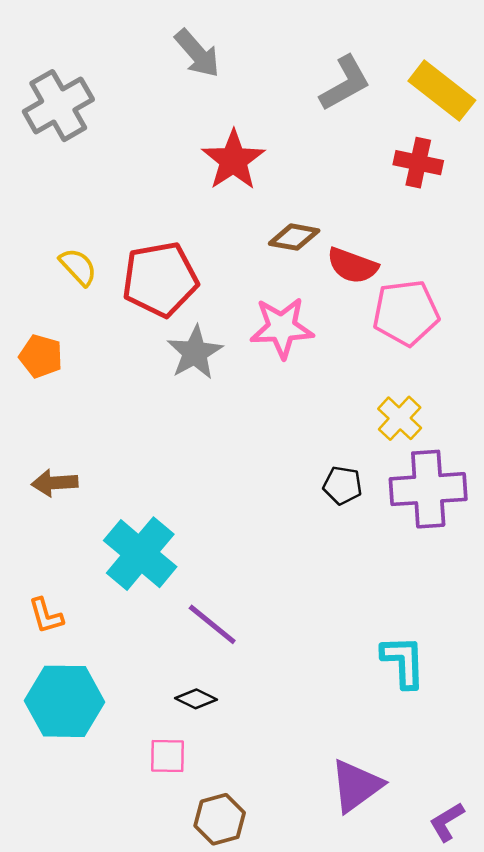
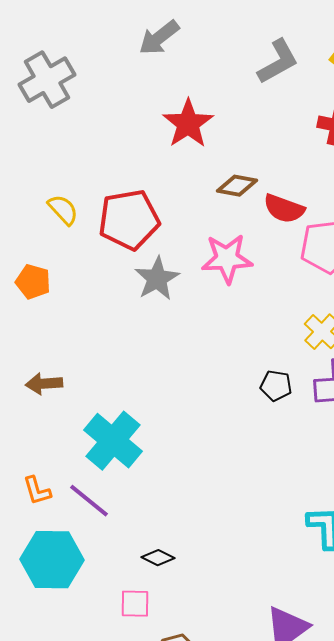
gray arrow: (197, 53) -> (159, 38), turned 93
purple line: (212, 624) -> (89, 501), moved

